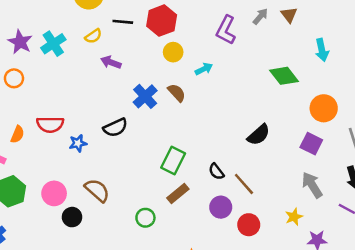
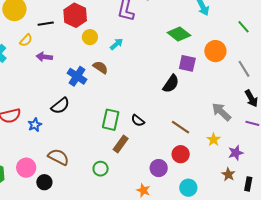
purple square: (311, 144) -> (187, 63), moved
black semicircle: (216, 172) -> (138, 121), moved
brown line: (244, 184) -> (180, 127), moved
purple circle: (221, 207) -> (159, 168), moved

